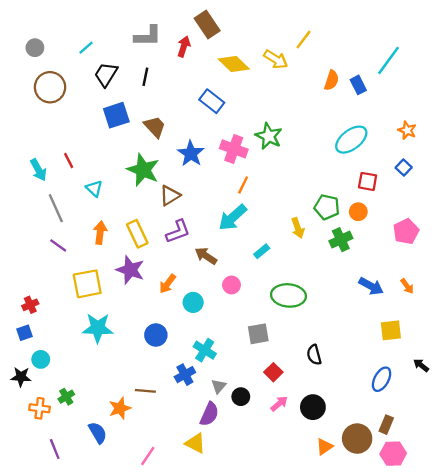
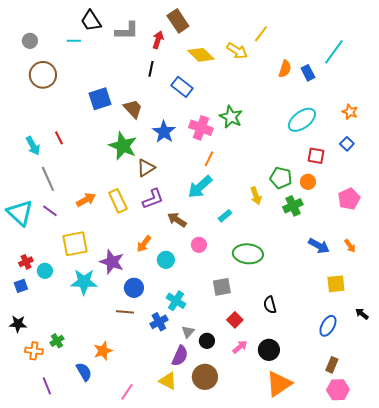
cyan line: (86, 48) -> (74, 41), turned 40
black trapezoid: (106, 74) -> (91, 21), moved, turned -65
black line: (145, 77) -> (151, 69), moved
cyan triangle: (94, 188) -> (20, 213), moved, size x1.8
orange arrow: (100, 233) -> (86, 200), turned 54
purple star: (130, 270) -> (112, 262), moved
cyan circle: (41, 359) -> (45, 271), moved
brown line: (145, 391) -> (125, 312), moved
brown circle: (357, 439) -> (205, 377), moved
orange triangle: (325, 447) -> (279, 384), size x1.8

